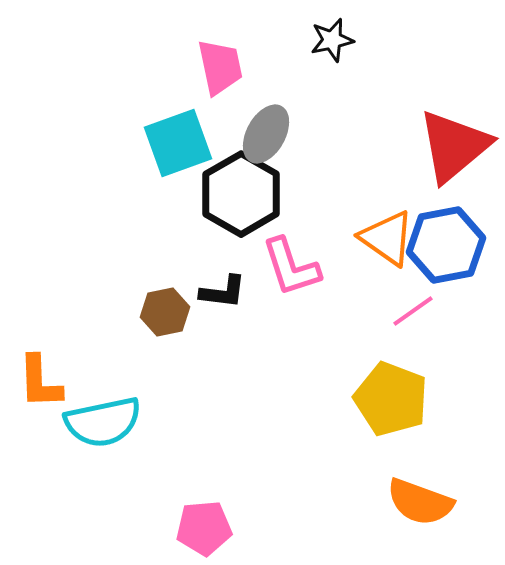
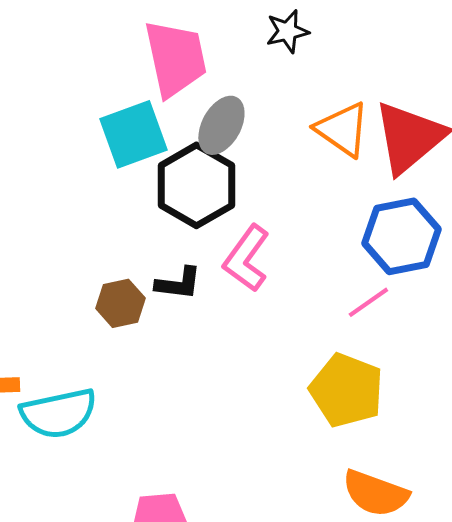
pink trapezoid: (220, 67) -> (175, 58), size x1.4
orange triangle: (387, 238) -> (342, 129), moved
pink L-shape: (291, 267) -> (246, 258), turned 54

